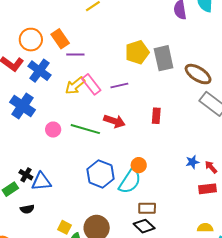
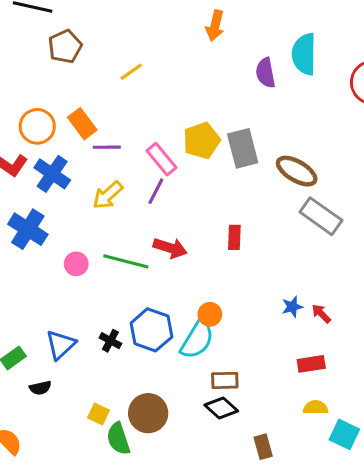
pink rectangle: (91, 84) -> (162, 159), moved
purple line: (119, 86) -> (156, 191), moved, turned -48
black cross: (26, 175) -> (110, 341), moved
blue triangle: (41, 182) -> (61, 345), turned -35
red rectangle: (208, 189) -> (311, 364), moved

